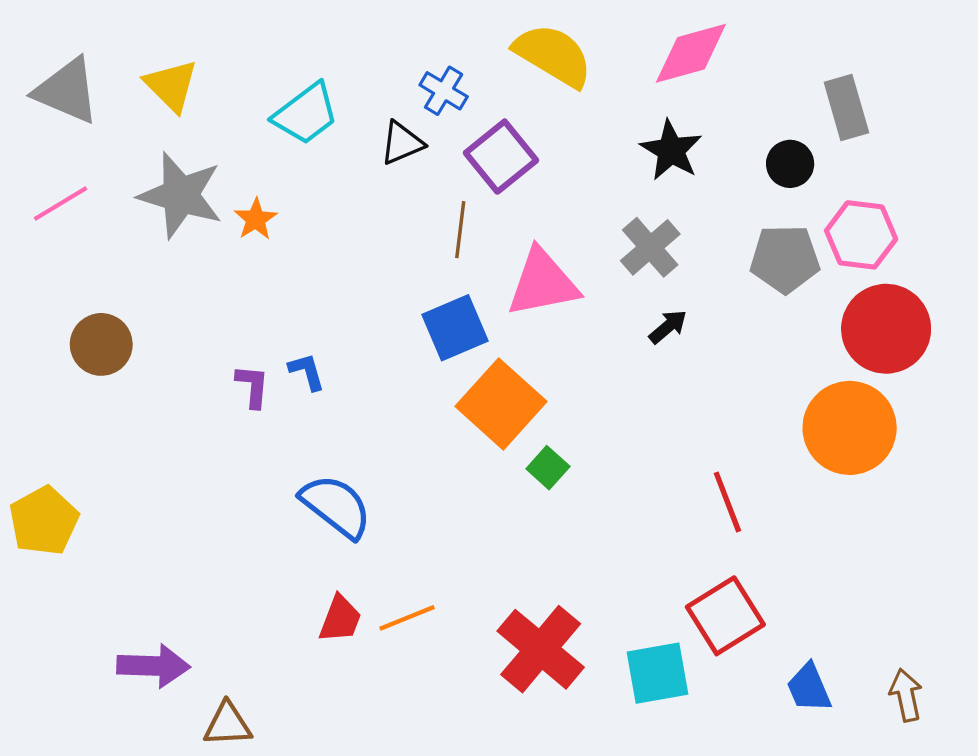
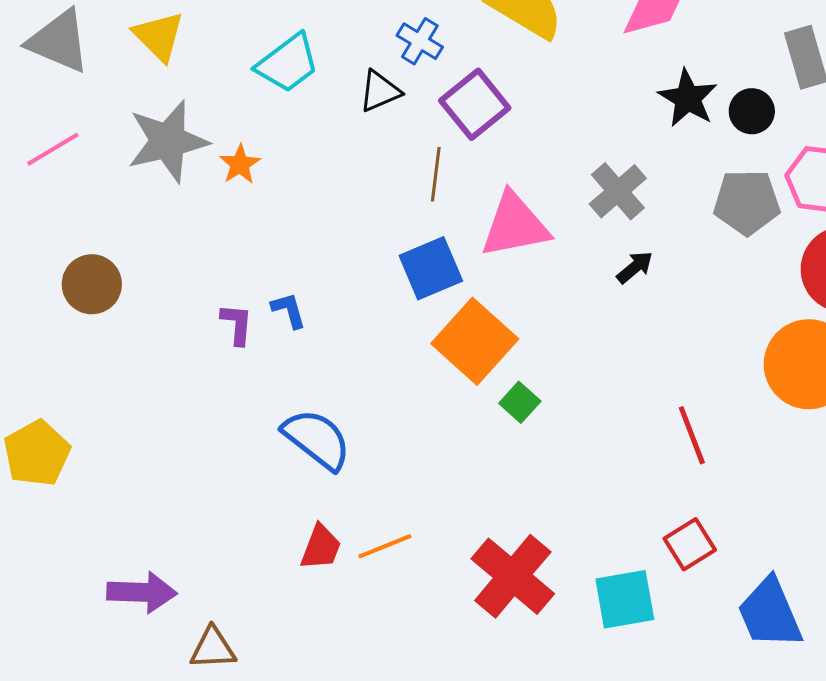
black star: (671, 150) -> (688, 98), moved
gray star: (181, 195) -> (168, 141), turned -30
red square: (725, 616) -> (690, 544), size x0.7
blue trapezoid: (809, 688) -> (770, 613), size x1.5

